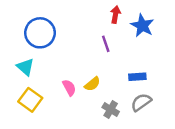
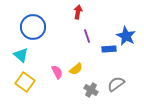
red arrow: (116, 15) -> (78, 12), moved
blue star: (142, 26) -> (126, 36), moved
blue rectangle: (137, 77) -> (109, 49), moved

